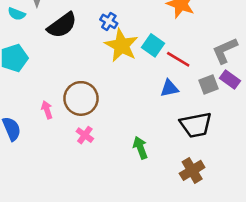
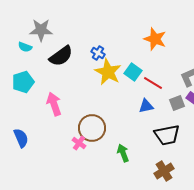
brown circle: (81, 98) -> (92, 128), moved
pink arrow: (47, 110) -> (54, 104), moved, size x1.6

